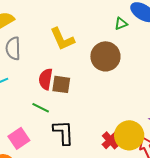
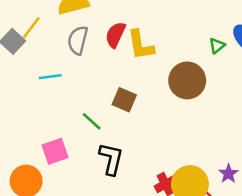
green triangle: (121, 24) -> (217, 46), turned -32
red semicircle: (46, 79) -> (115, 35), moved

